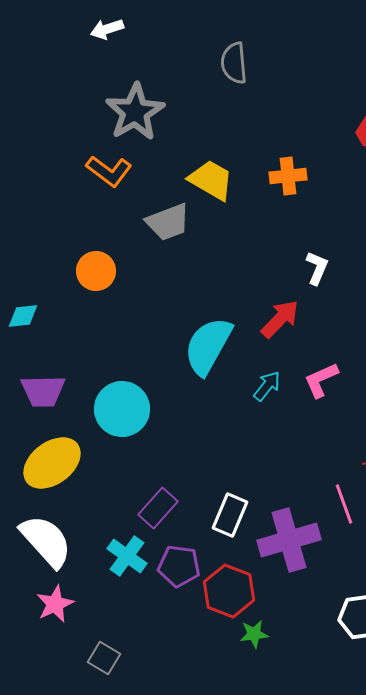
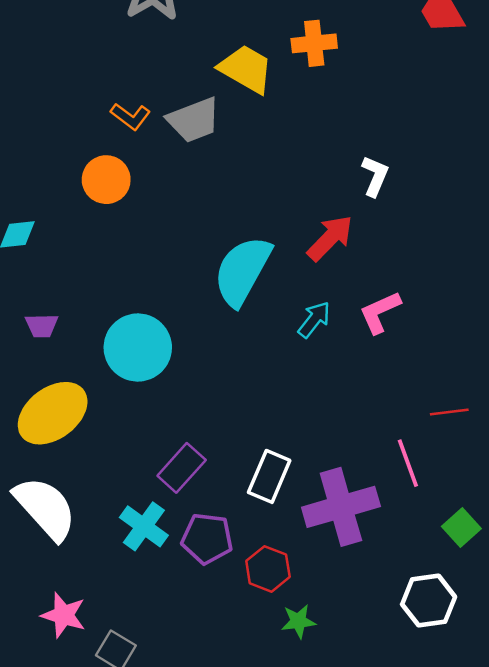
orange L-shape: (109, 171) -> (130, 116), moved, size x0.7
orange cross: (288, 176) -> (314, 43), moved
purple trapezoid: (43, 391) -> (42, 326), size x0.6
red hexagon: (229, 591) -> (268, 569), size x0.7
pink star: (55, 604) -> (64, 615), moved, turned -30

